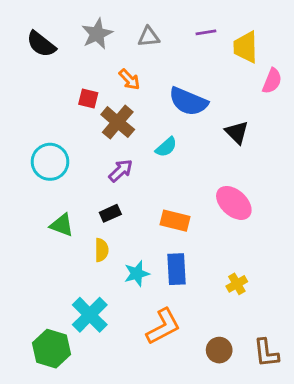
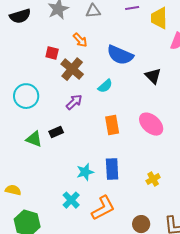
black semicircle: (41, 44) -> (20, 16), turned -55
black rectangle: (110, 213) -> (56, 132), moved
orange rectangle: (175, 221) -> (112, 125), moved, turned 66
yellow semicircle: (101, 250) -> (13, 190), moved, turned -77
cyan cross: (90, 315) -> (71, 200), moved, size x0.7

